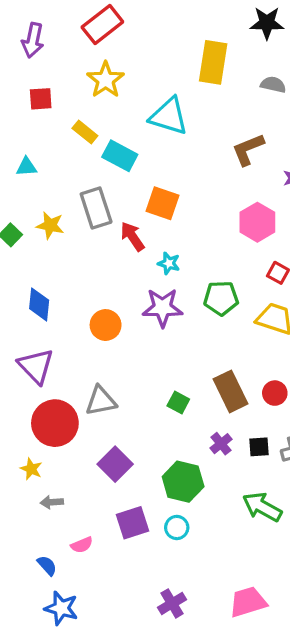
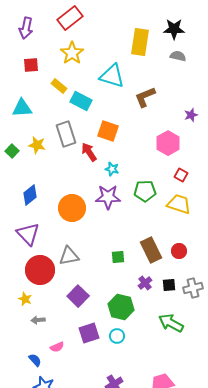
black star: (267, 23) -> (174, 29), moved
brown L-shape: (248, 149) -> (145, 97), moved
cyan triangle: (26, 167) -> (22, 108), size x1.5
blue diamond: (39, 304) -> (30, 195), turned 45
orange circle: (106, 325) -> (72, 208), size x1.4
green square: (178, 403) -> (118, 257), turned -32

